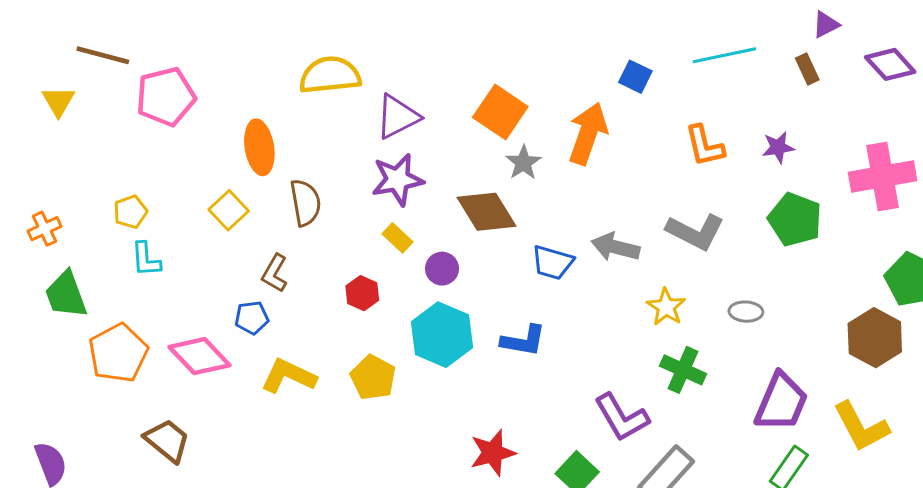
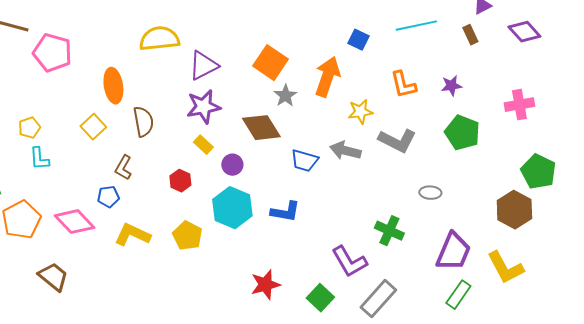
pink pentagon: (166, 97) -> (52, 53), turned 30
pink cross: (883, 176) -> (519, 105), size x0.7
yellow star: (666, 307) -> (360, 112), moved, turned 30

